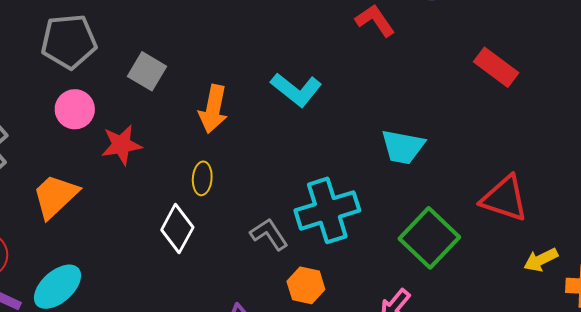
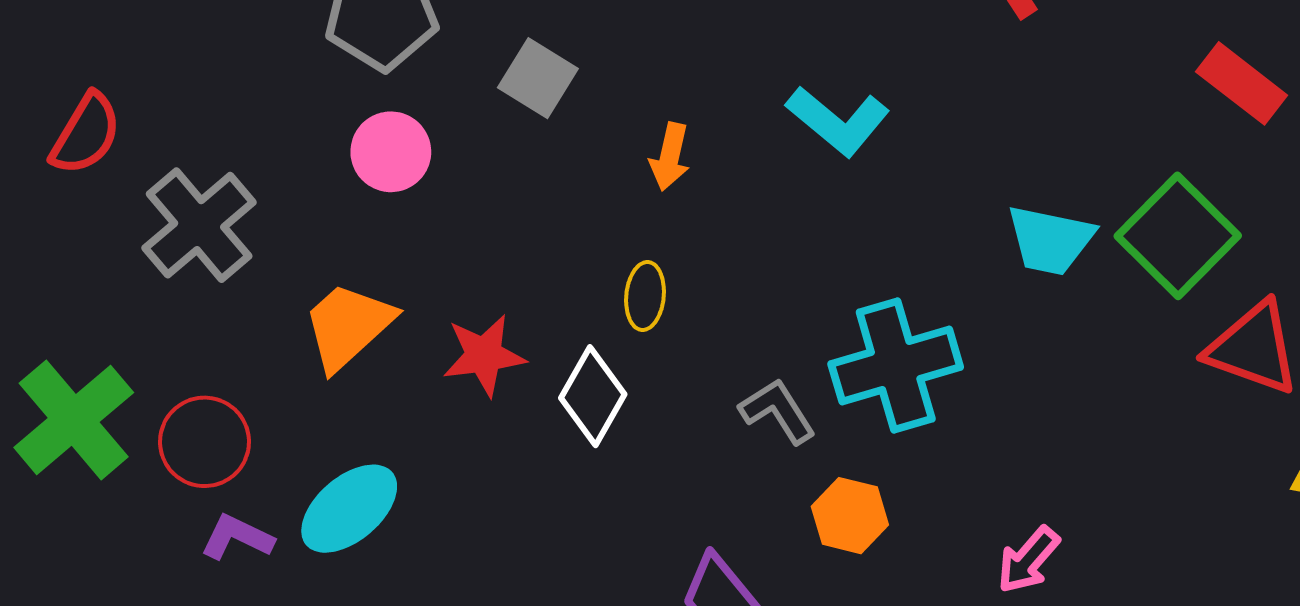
orange arrow: (213, 109) -> (670, 157), size x0.7
red star: (121, 145) -> (484, 355), moved
green square: (429, 238) -> (1178, 236), moved

